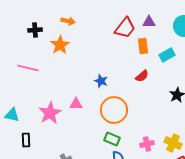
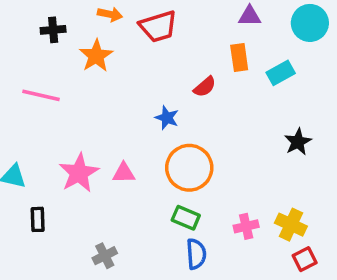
red trapezoid: (125, 28) -> (158, 26), moved, turned 35
red semicircle: (142, 76) -> (205, 87), moved
pink triangle: (76, 104) -> (124, 173), moved

